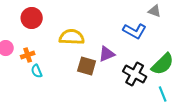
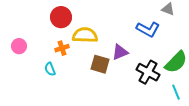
red circle: (32, 18) -> (61, 17), moved
orange cross: (28, 55) -> (62, 48), moved

